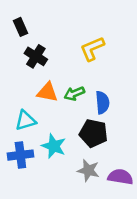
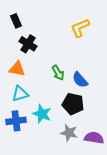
yellow L-shape: (92, 49) -> (80, 28), moved
orange triangle: (47, 92) -> (17, 69), moved
green arrow: (74, 94) -> (58, 73), turned -98
blue semicircle: (102, 102) -> (80, 80), turned 144

